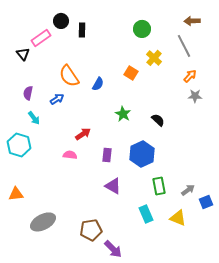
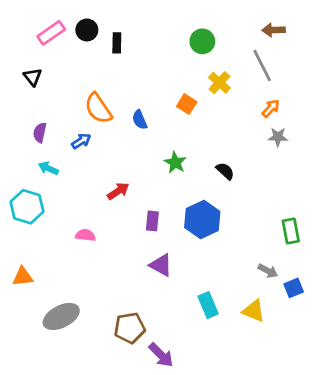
pink rectangle: (41, 38) -> (51, 33), moved
blue semicircle: (98, 84) -> (140, 120), turned 128
cyan arrow: (34, 118) -> (48, 168), turned 152
pink semicircle: (70, 155) -> (85, 235), moved
green rectangle: (159, 186) -> (291, 231), moved
gray arrow: (188, 190) -> (268, 271), turned 64

